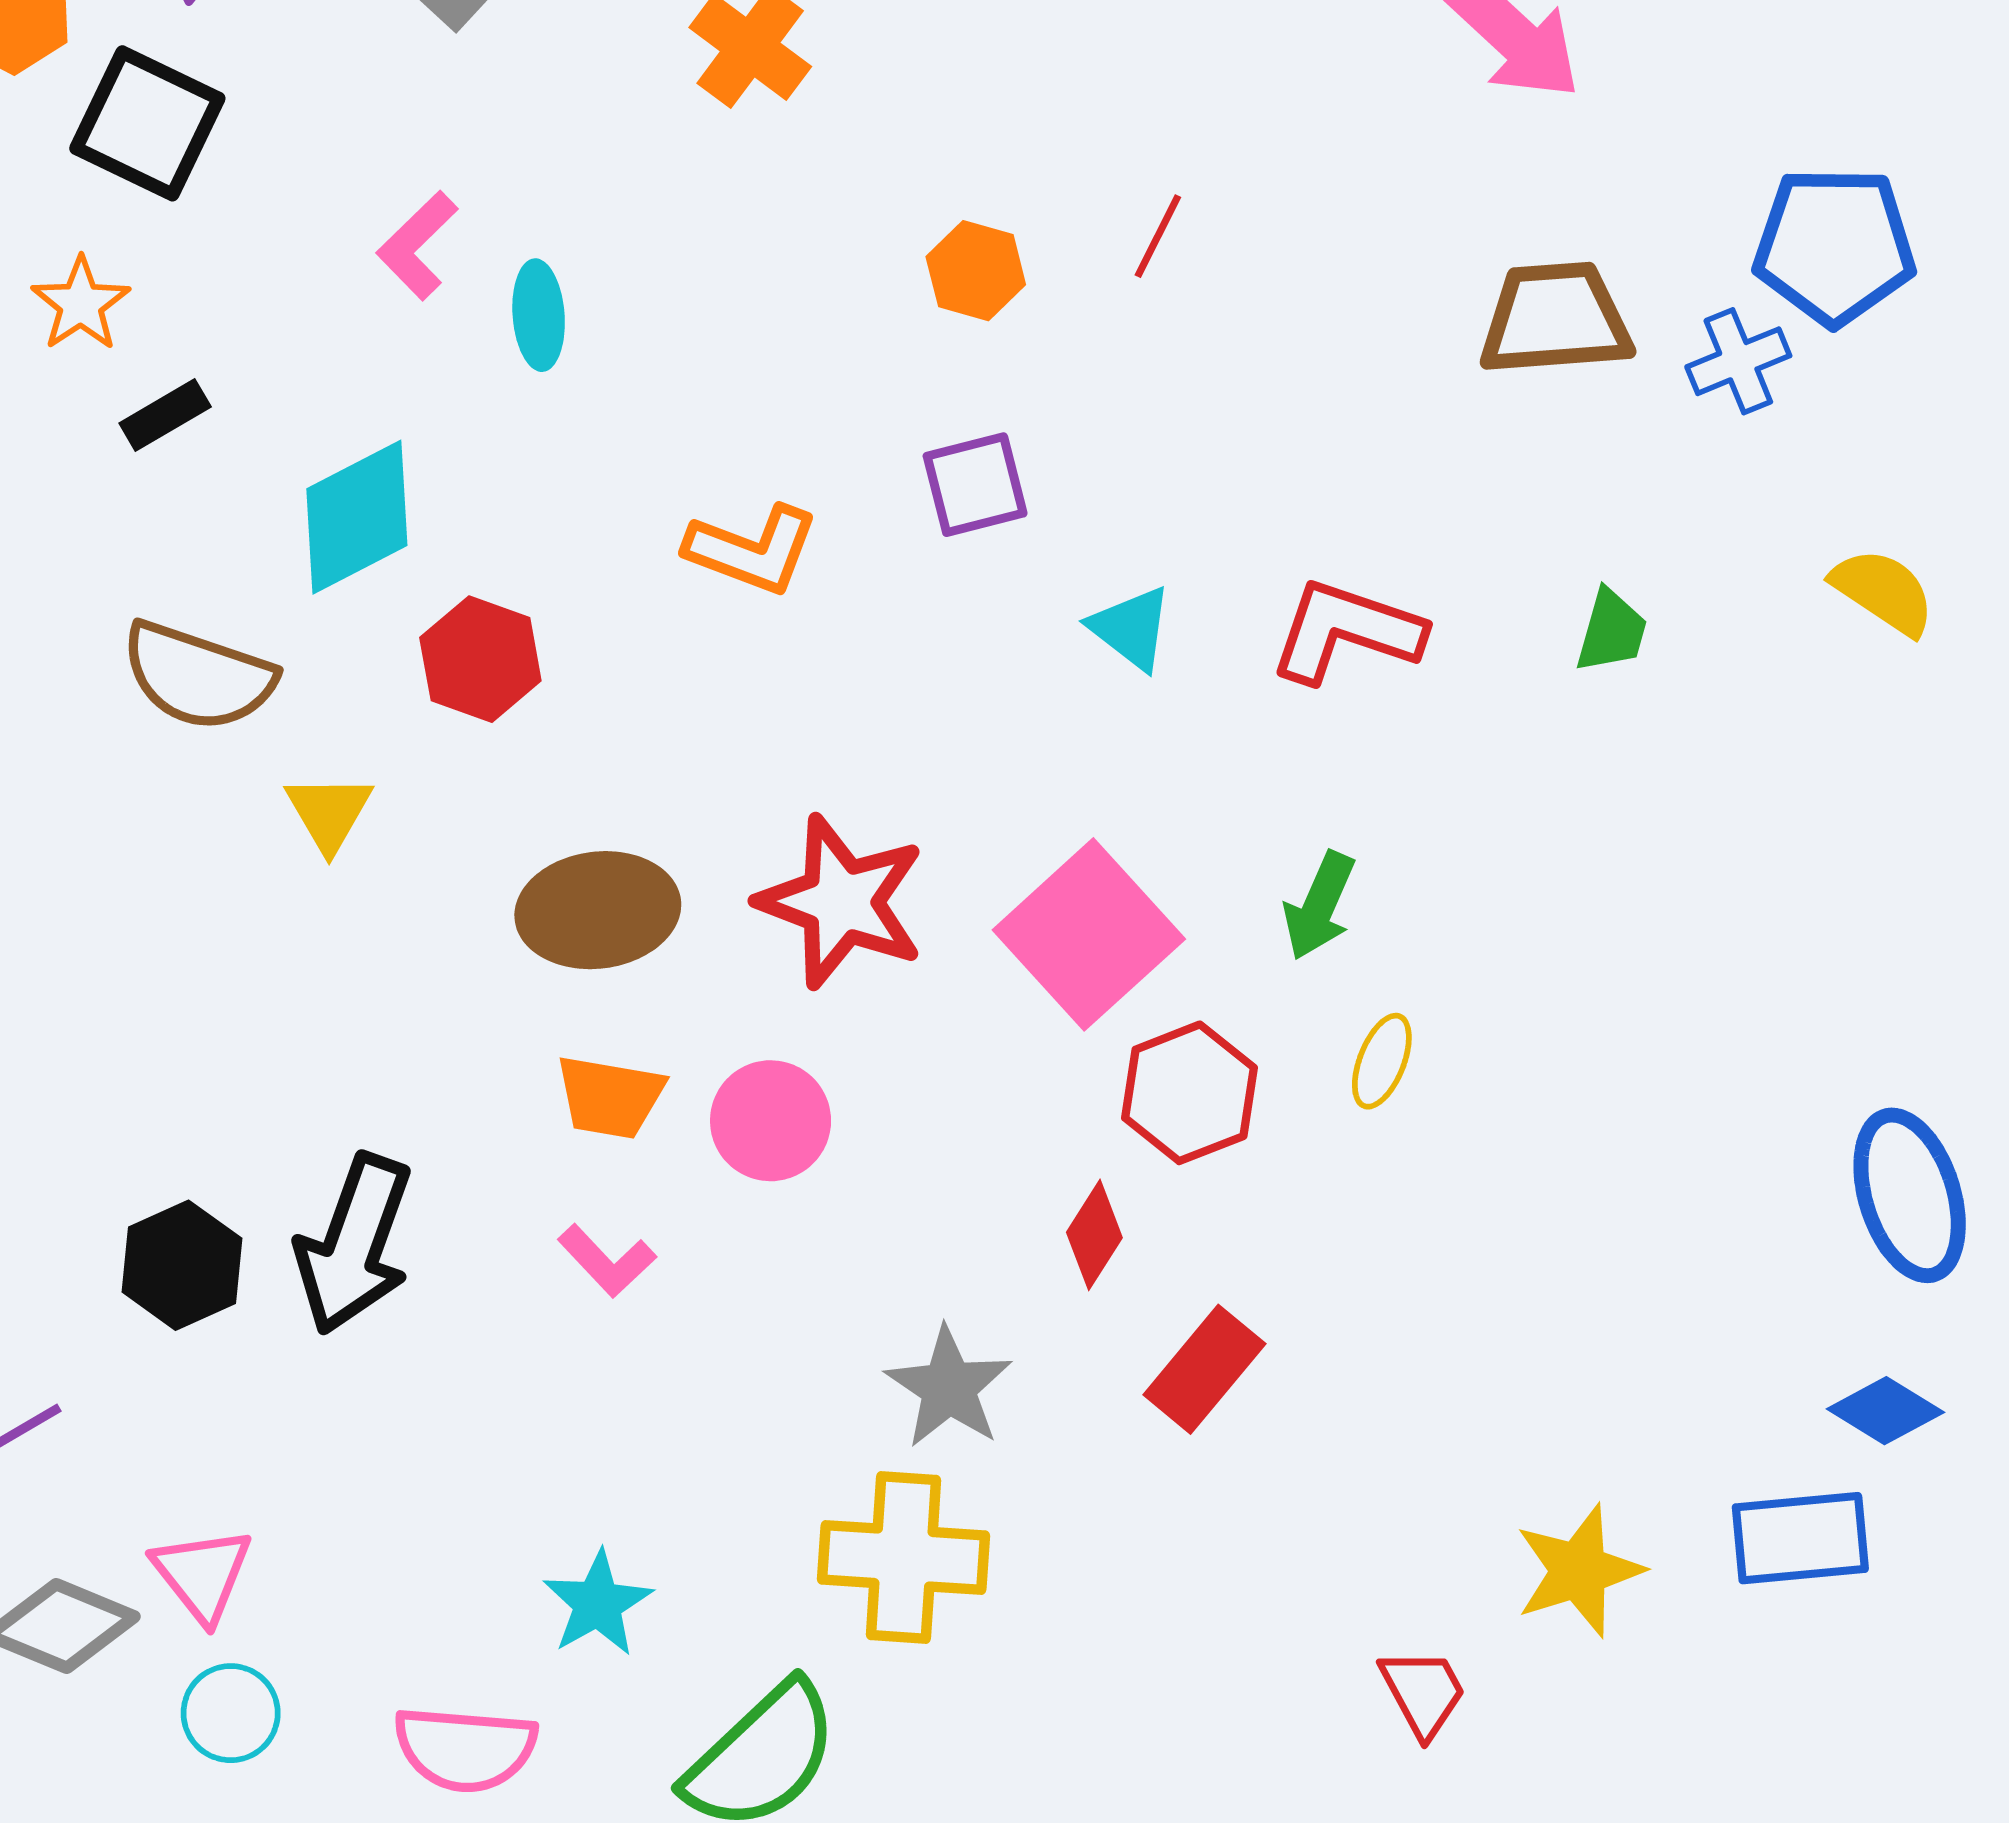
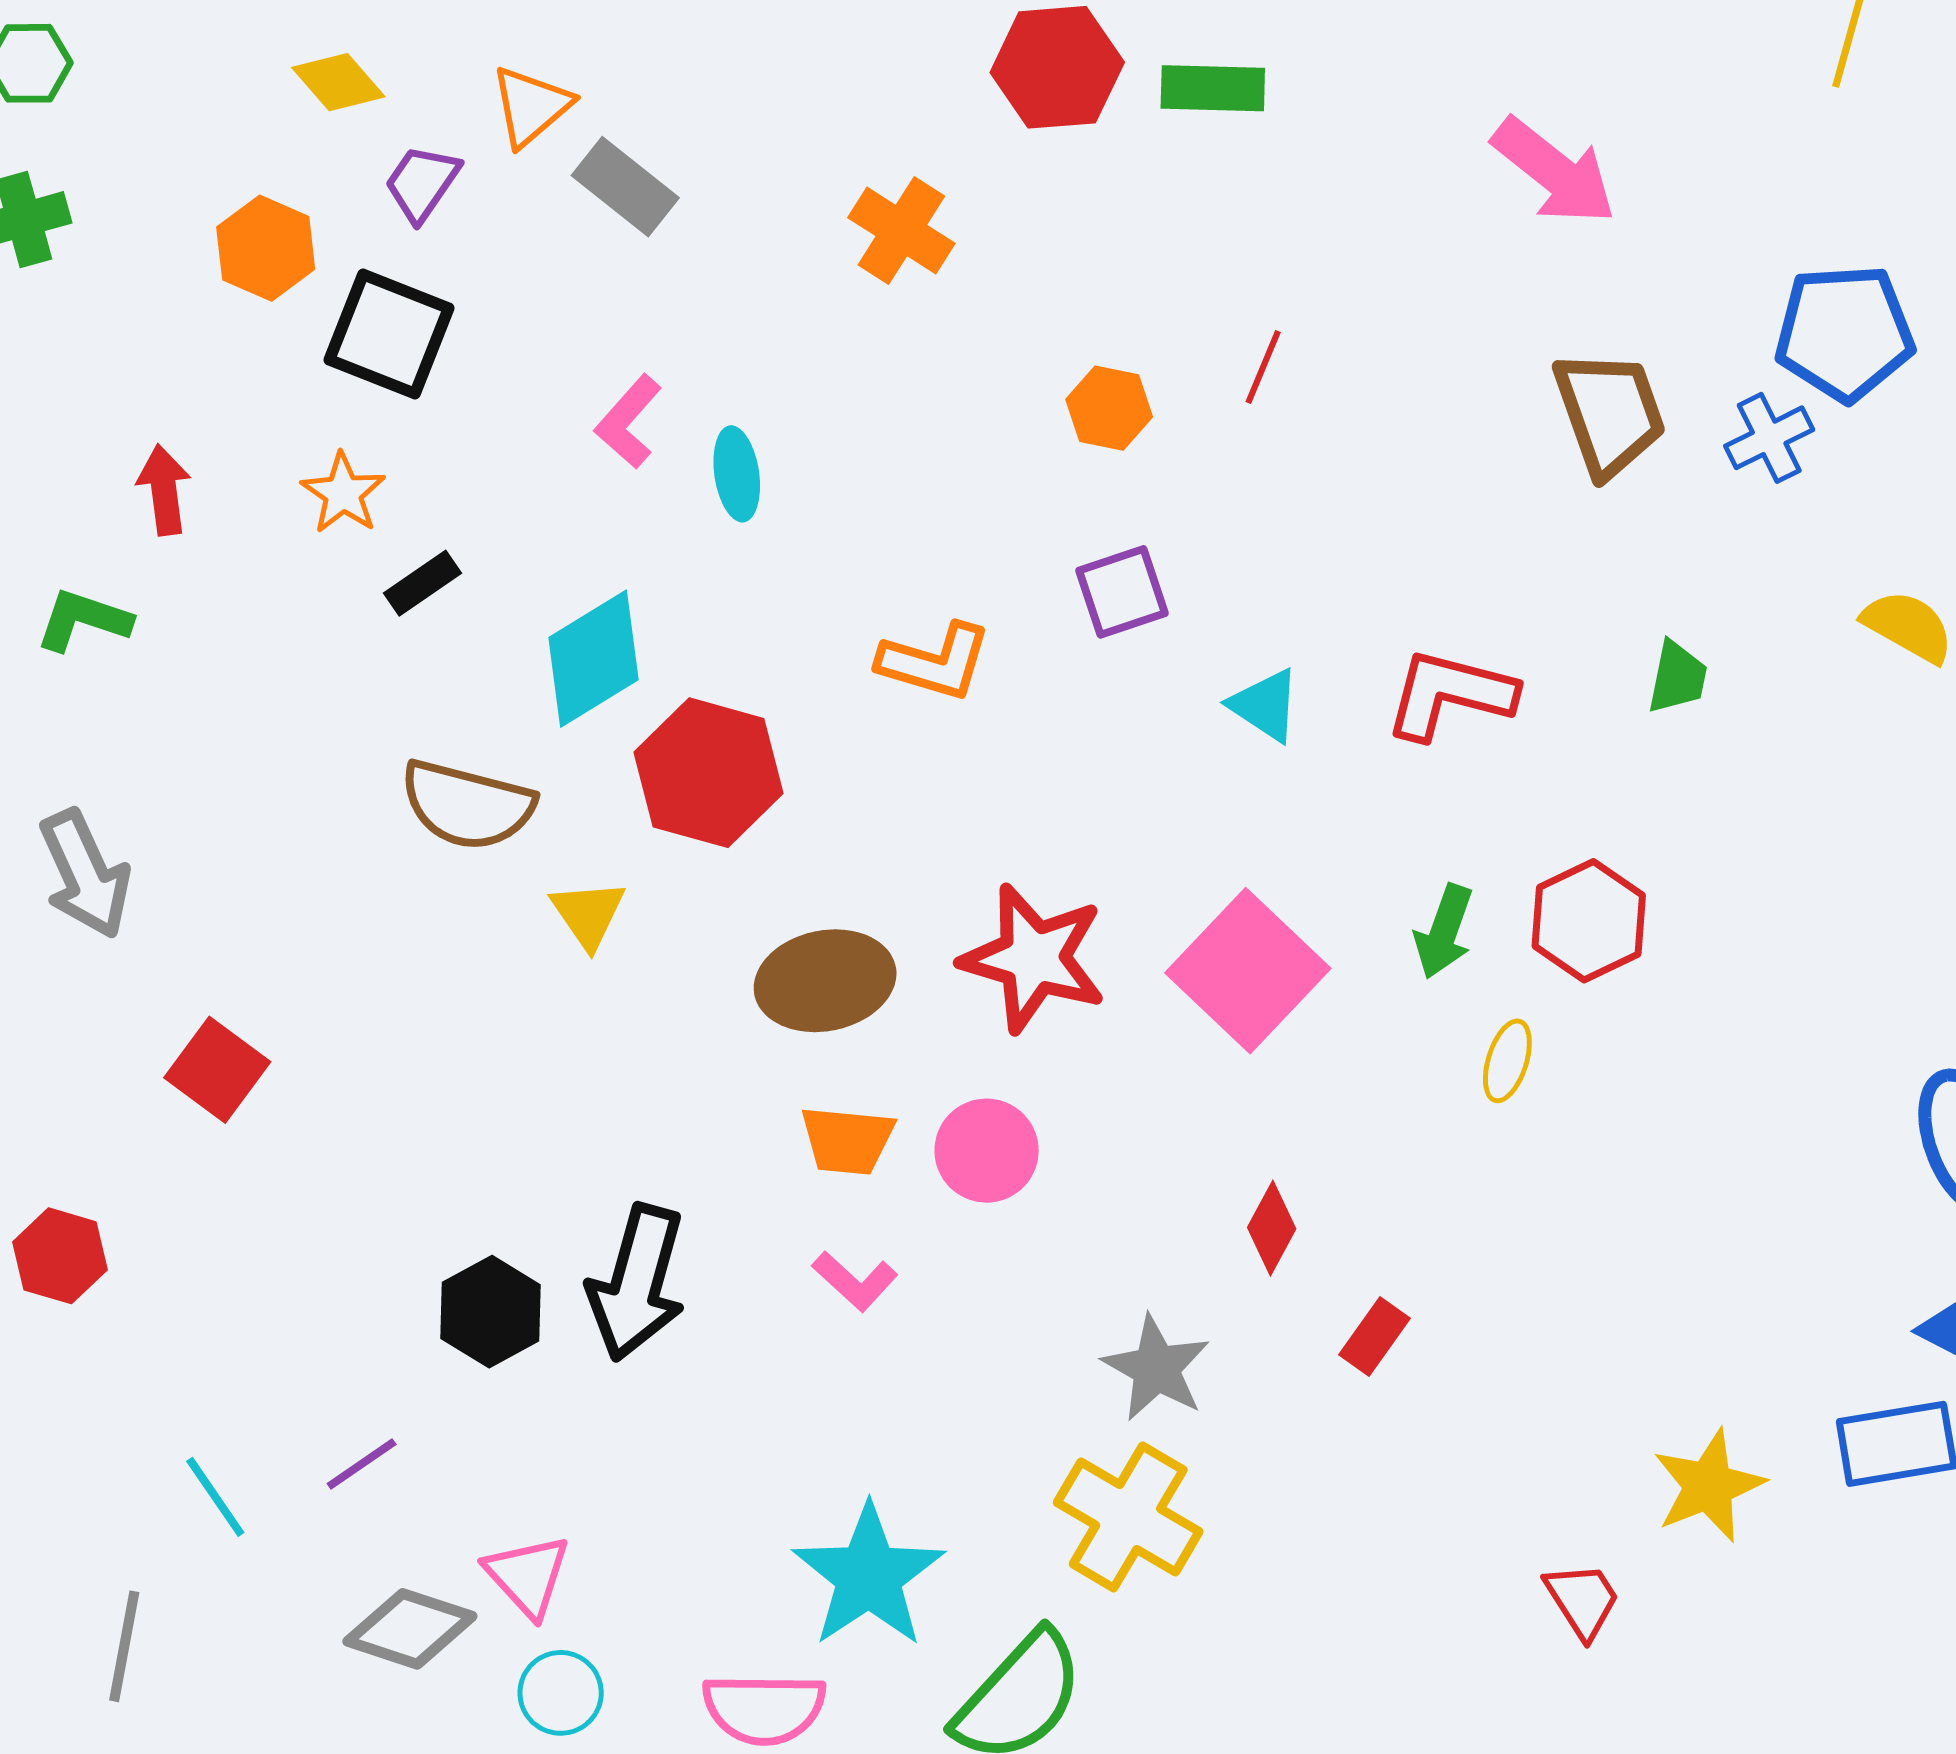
brown trapezoid: (1555, 319) -> (1609, 413), turned 79
red hexagon: (480, 659) -> (709, 773), size x1.4
red hexagon: (1190, 1093) -> (1589, 921), moved
red rectangle: (1204, 1369) -> (1375, 1336), size x0.7
yellow cross: (904, 1558) -> (1128, 1517), turned 31
cyan star: (598, 1604) -> (869, 1576), size x1.6

